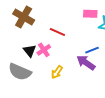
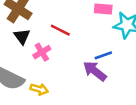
black triangle: (30, 51) -> (22, 37), moved
yellow arrow: (57, 72) -> (39, 89), moved, turned -112

